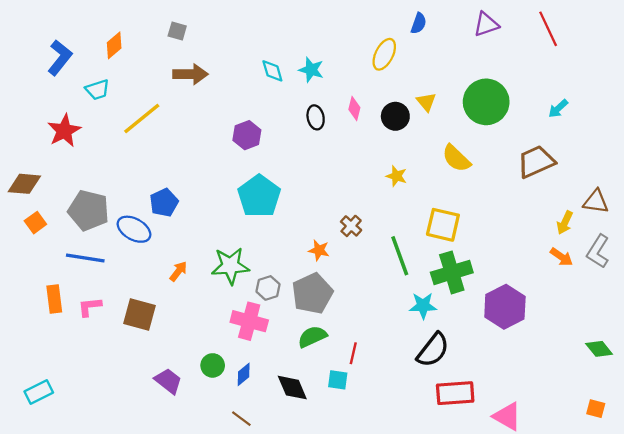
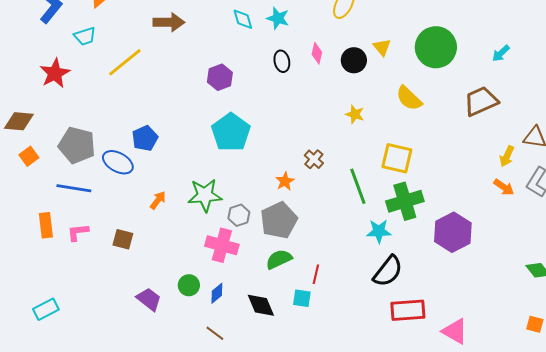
orange star: (319, 250) -> (285, 181), turned 30
brown square: (140, 315) -> (123, 239), size x0.7
cyan rectangle: (39, 392) -> (46, 309), moved

